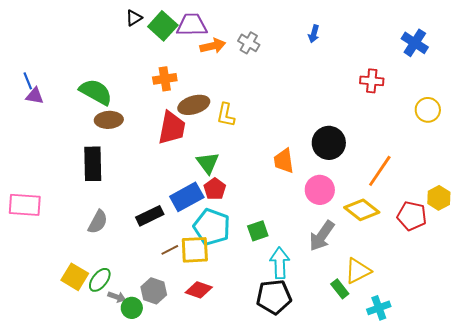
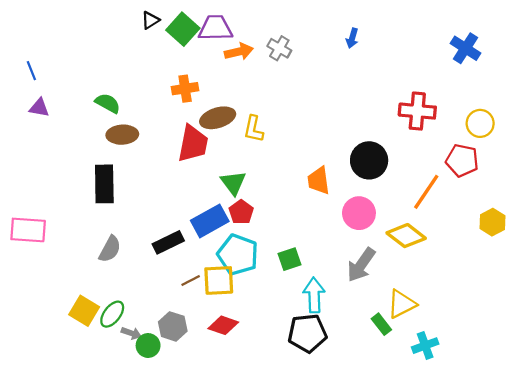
blue line: (28, 81) -> (31, 71), moved
red cross: (372, 81) -> (417, 111), moved, size x1.4
green semicircle: (96, 92) -> (108, 103), size x0.7
red pentagon: (412, 216) -> (462, 160), moved

